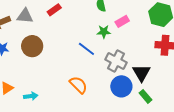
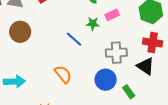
gray cross: (116, 61) -> (116, 53), moved, turned -35
black triangle: (141, 73) -> (146, 66), moved, turned -30
cyan arrow: (31, 96) -> (14, 81), size x1.5

